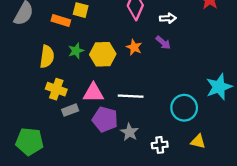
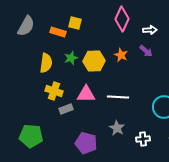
purple pentagon: (105, 119) -> (86, 143), moved

